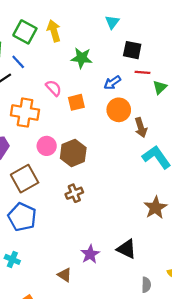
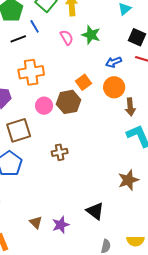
pink semicircle: (54, 88) -> (67, 37), moved
orange square: (76, 102) -> (83, 82), moved, turned -35
orange cross: (25, 113) -> (31, 72), turned -30
brown hexagon: (73, 153) -> (68, 102), moved
purple star: (90, 254) -> (61, 225), moved

